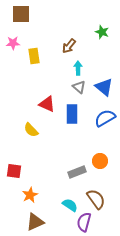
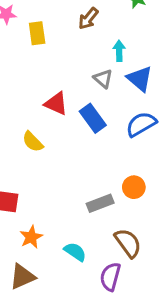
cyan arrow: (78, 68) -> (119, 51), moved
blue rectangle: (72, 114) -> (93, 118), turned -36
cyan semicircle: (70, 205) -> (75, 252), moved
brown triangle: (35, 222) -> (22, 277), moved

